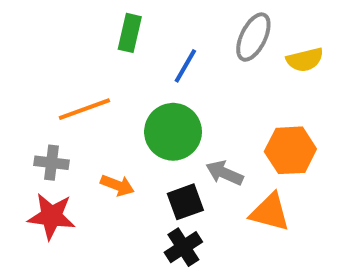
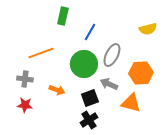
gray ellipse: (253, 37) -> (112, 55), moved
red star: (51, 216) -> (25, 105), size x0.7

